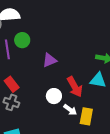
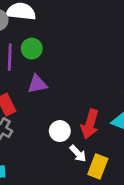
purple triangle: (50, 60) -> (37, 84), moved
red arrow: (75, 87) -> (90, 124), turned 35

